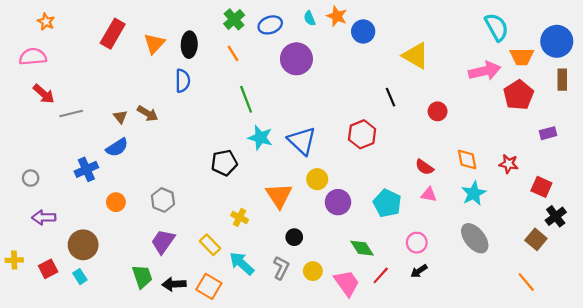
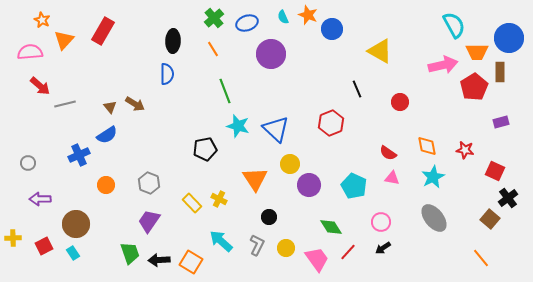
orange triangle: (154, 44) -> (64, 40), moved
brown rectangle: (562, 80) -> (500, 72), moved
yellow rectangle: (210, 245) -> (192, 203), moved

